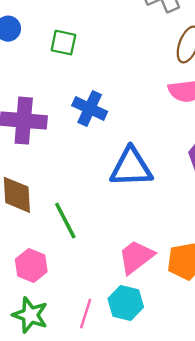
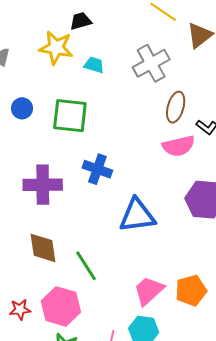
green square: (63, 43) -> (70, 116), size x1.6
pink hexagon: (31, 265) -> (61, 306), size x1.4

